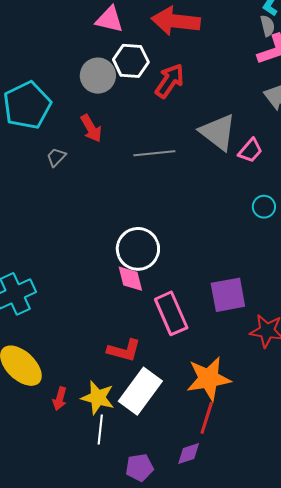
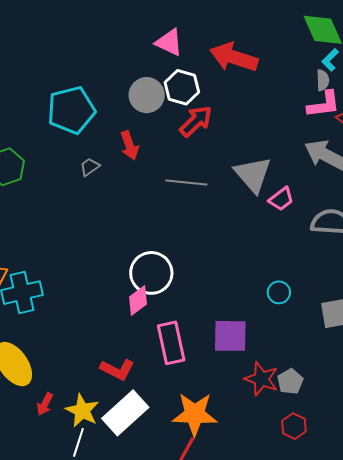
red arrow: (170, 81) -> (196, 121), moved
cyan circle: (264, 207) -> (279, 292), moved
pink diamond: (130, 279) -> (138, 301), turned 56

